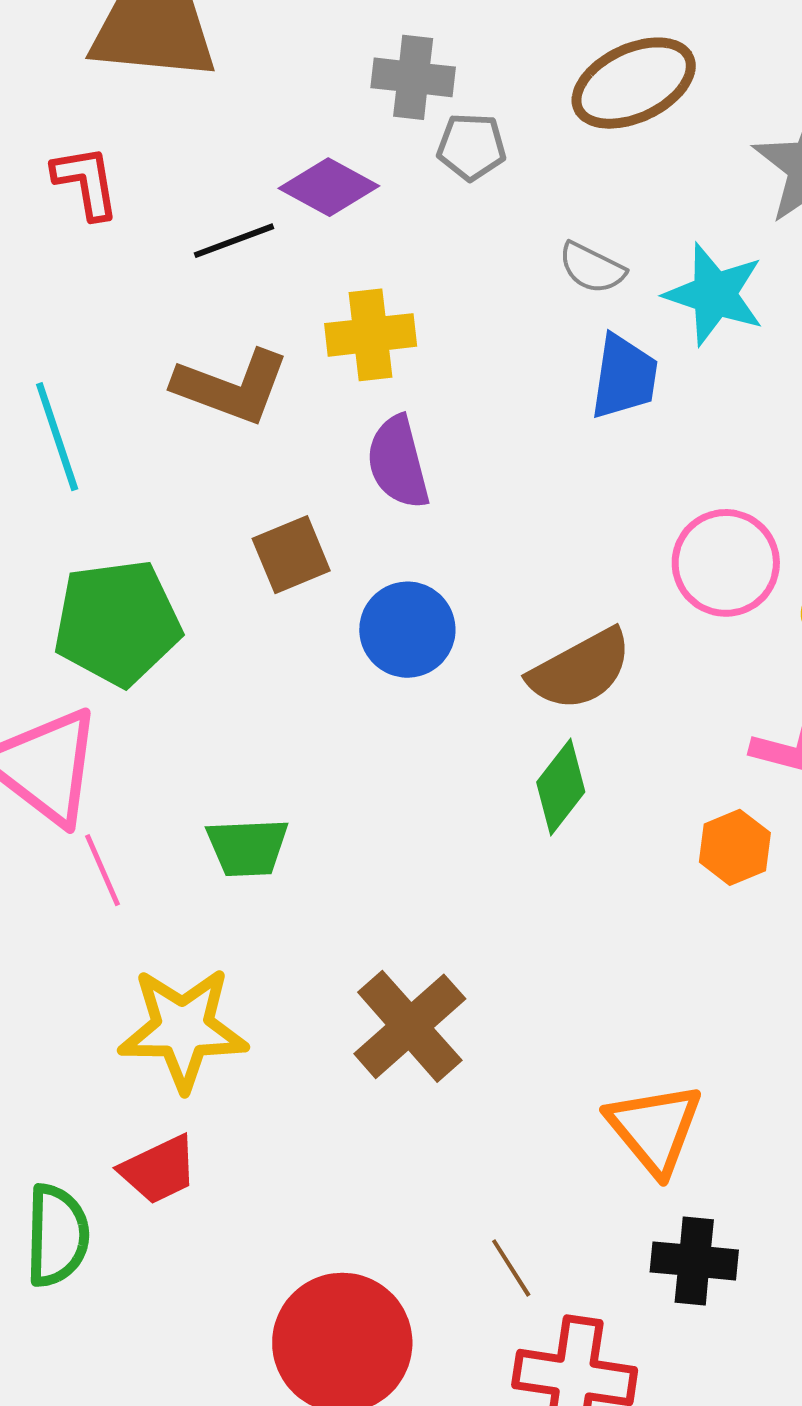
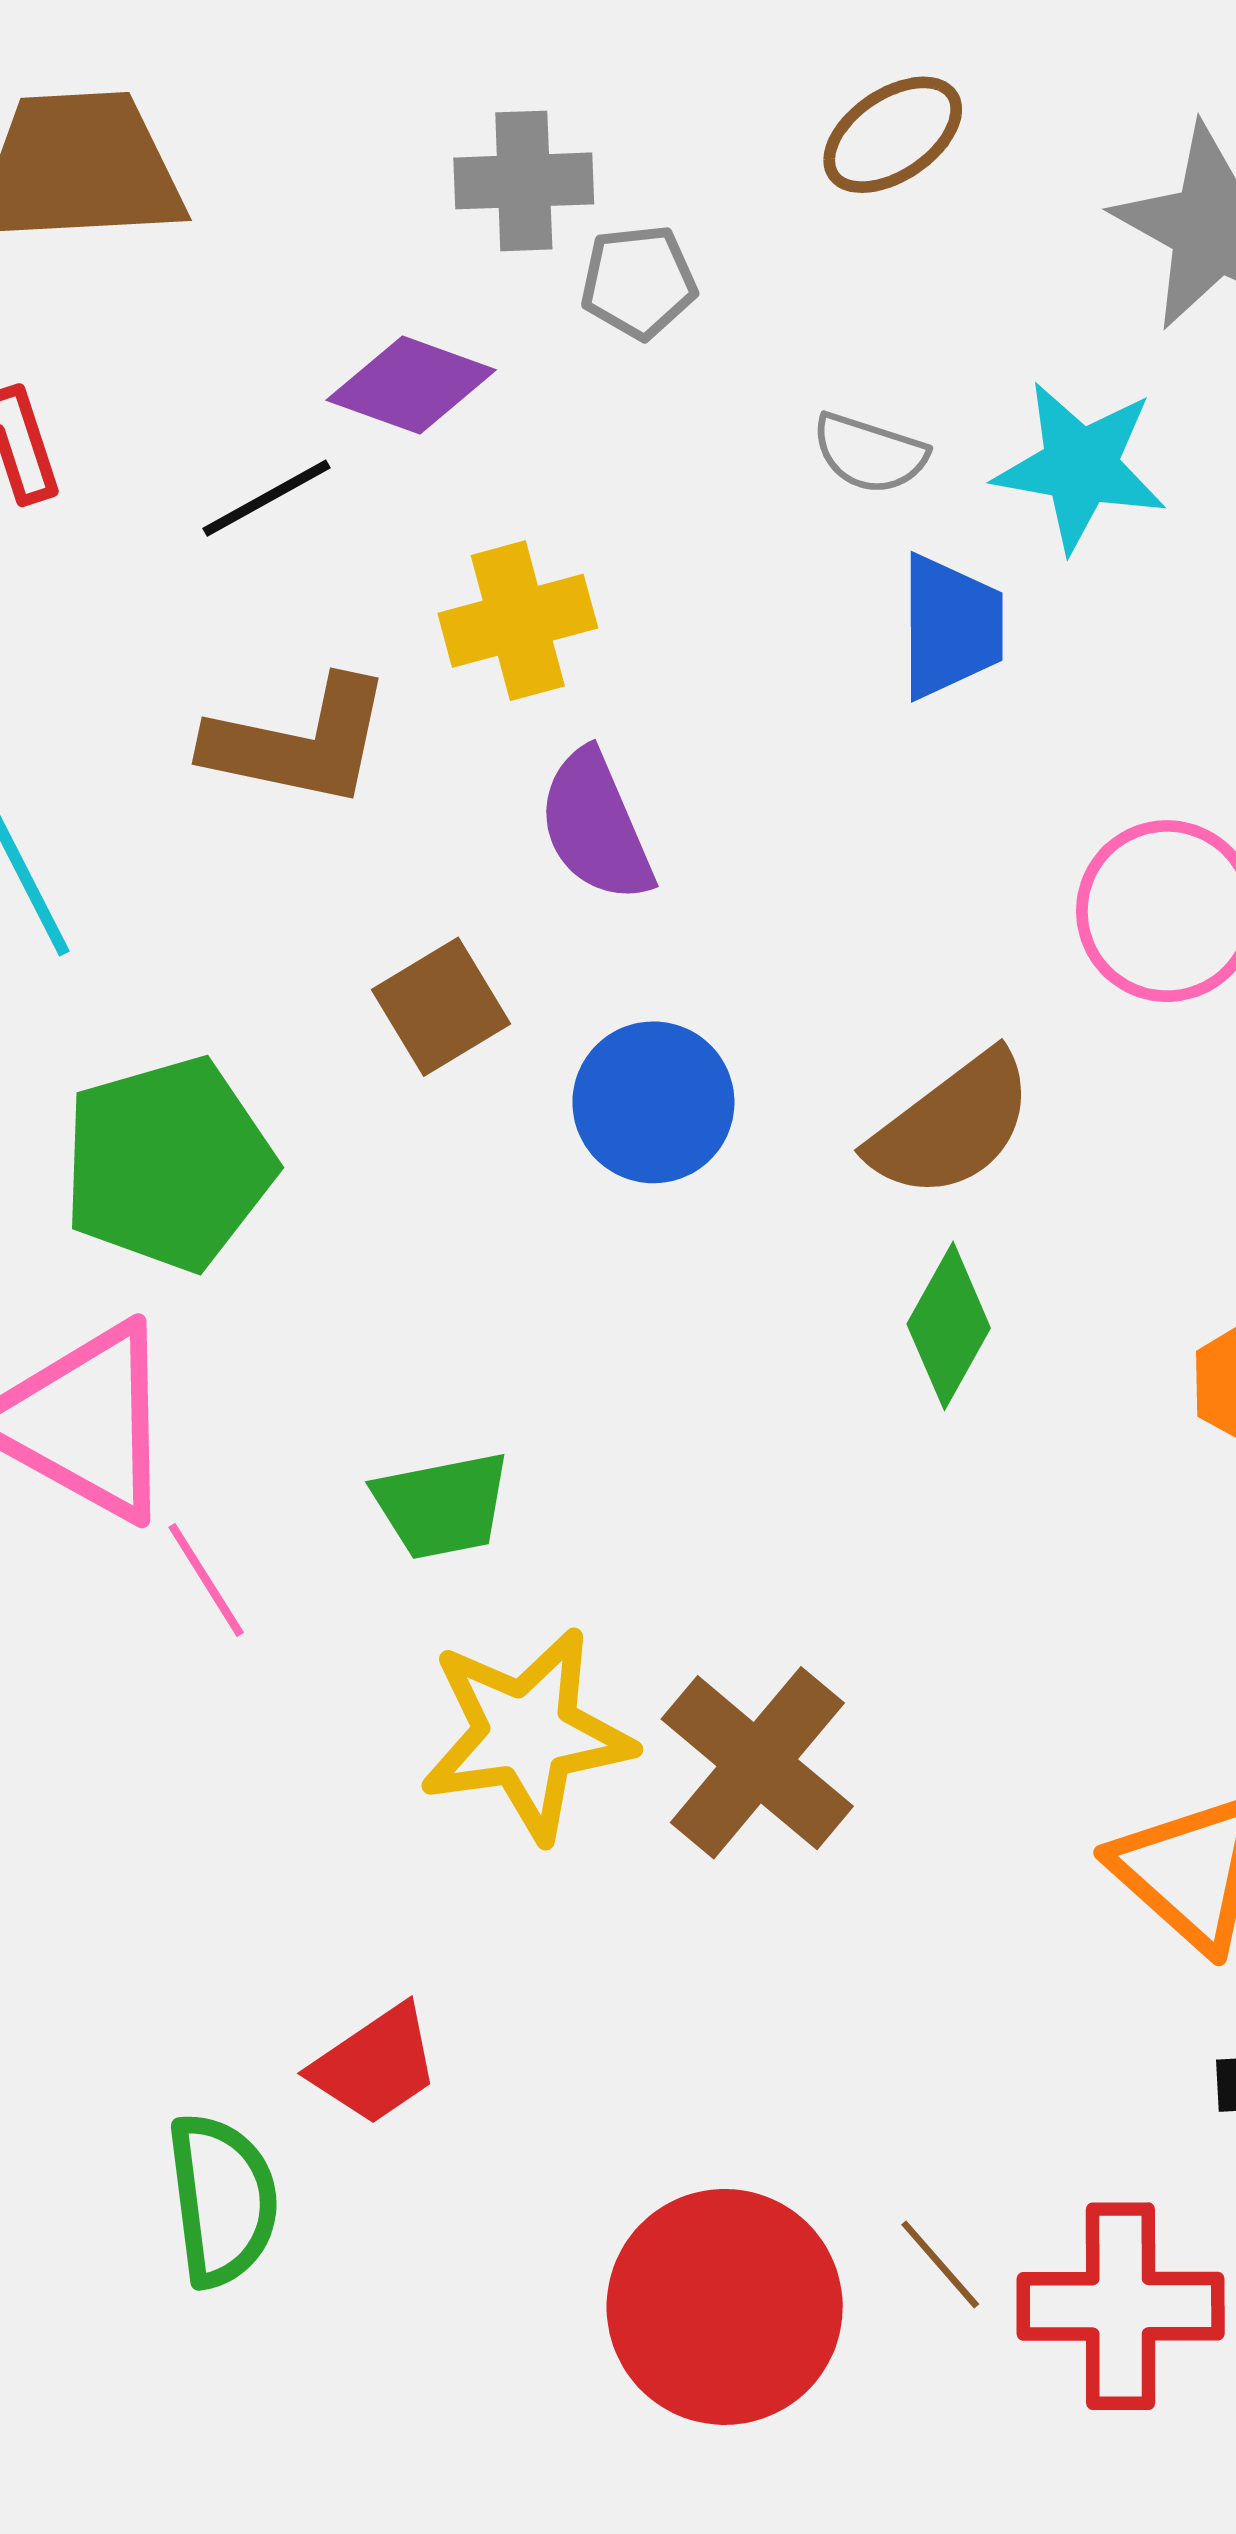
brown ellipse: (634, 83) -> (893, 135), size x0.7
yellow star: (183, 1029) -> (526, 1734), moved
brown line: (511, 1268) -> (940, 2264), moved

